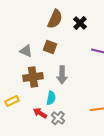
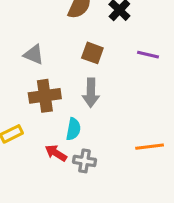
brown square: (50, 47) -> (92, 53), moved
gray cross: (58, 118) -> (84, 161), turned -32

